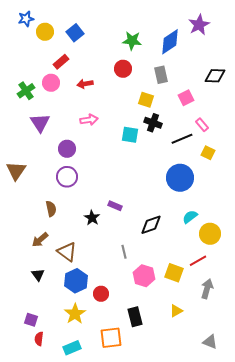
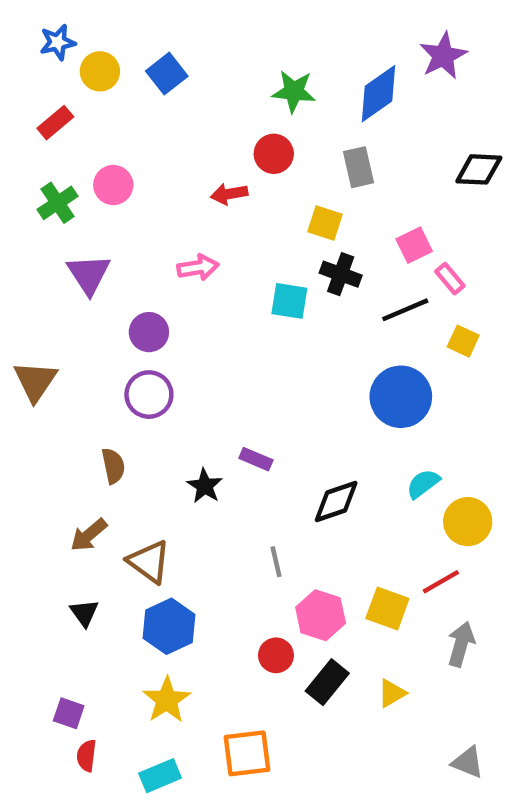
red rectangle: (61, 62) -> (55, 123), moved
red arrow: (85, 84) -> (229, 194), moved
pink square: (186, 98) -> (414, 245), moved
red circle: (101, 294) -> (276, 655), moved
black rectangle: (135, 317) -> (327, 682), moved, turned 54

